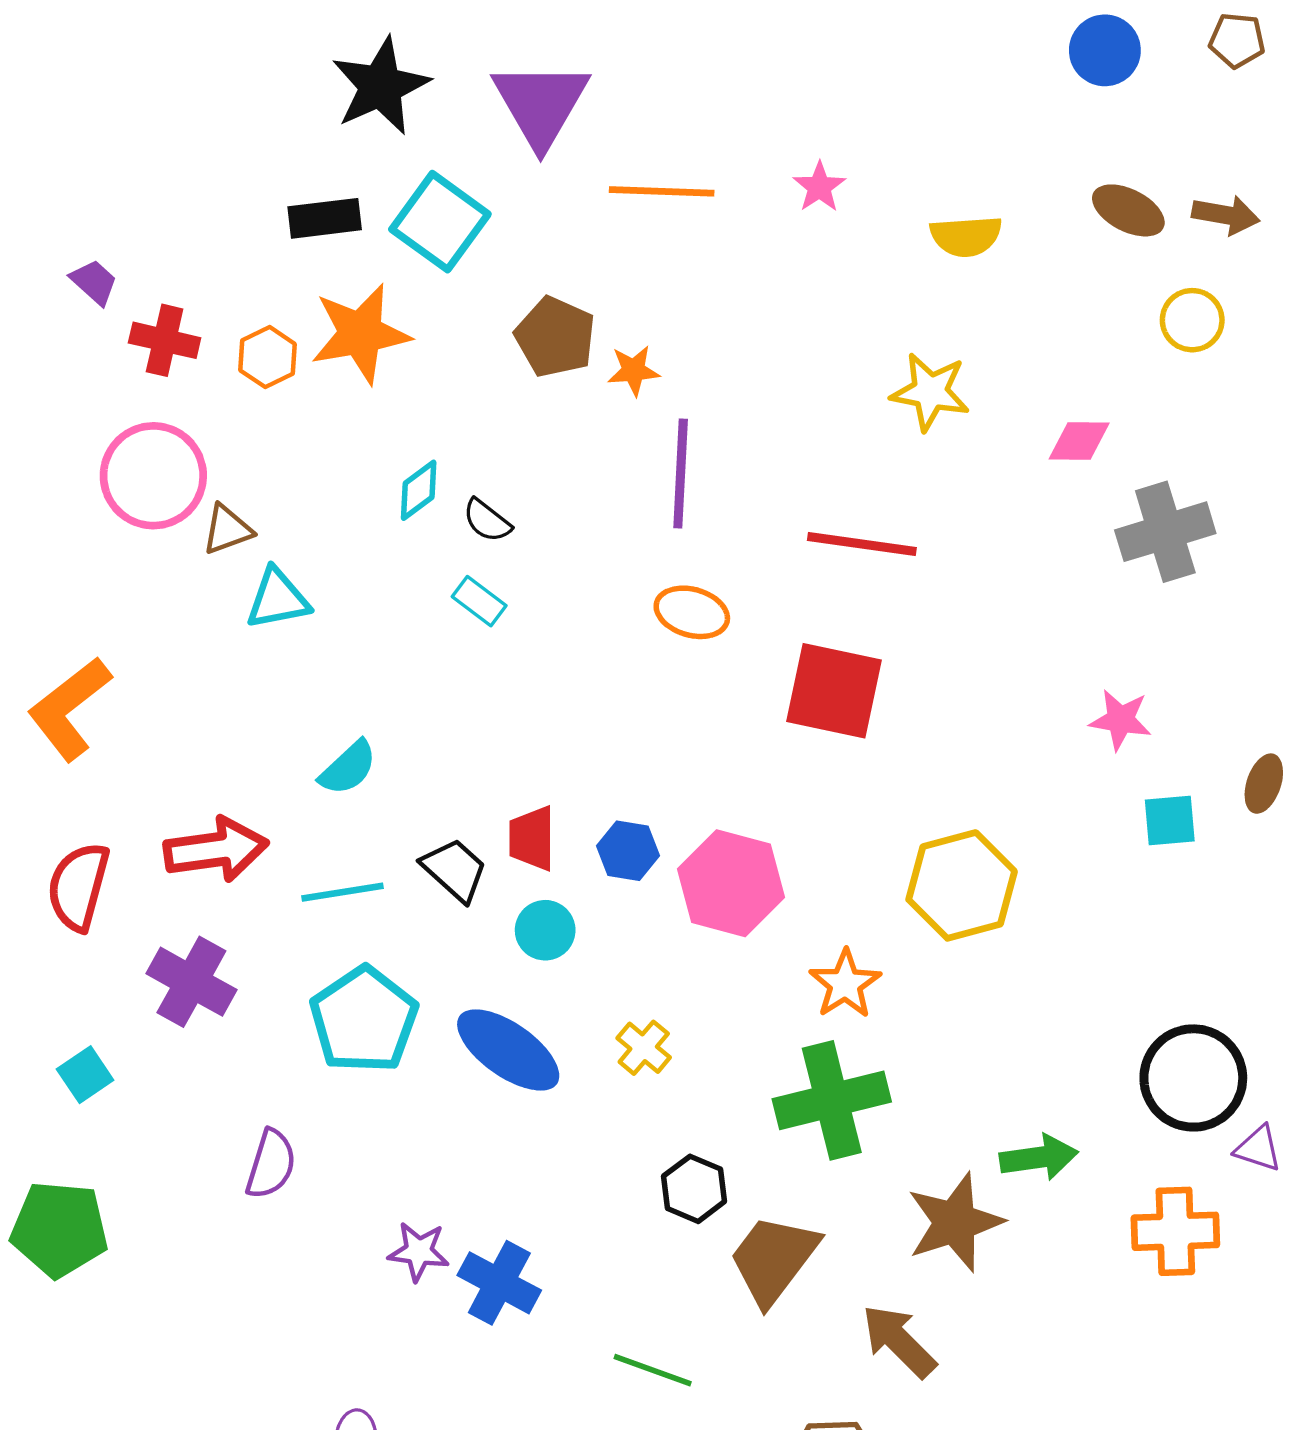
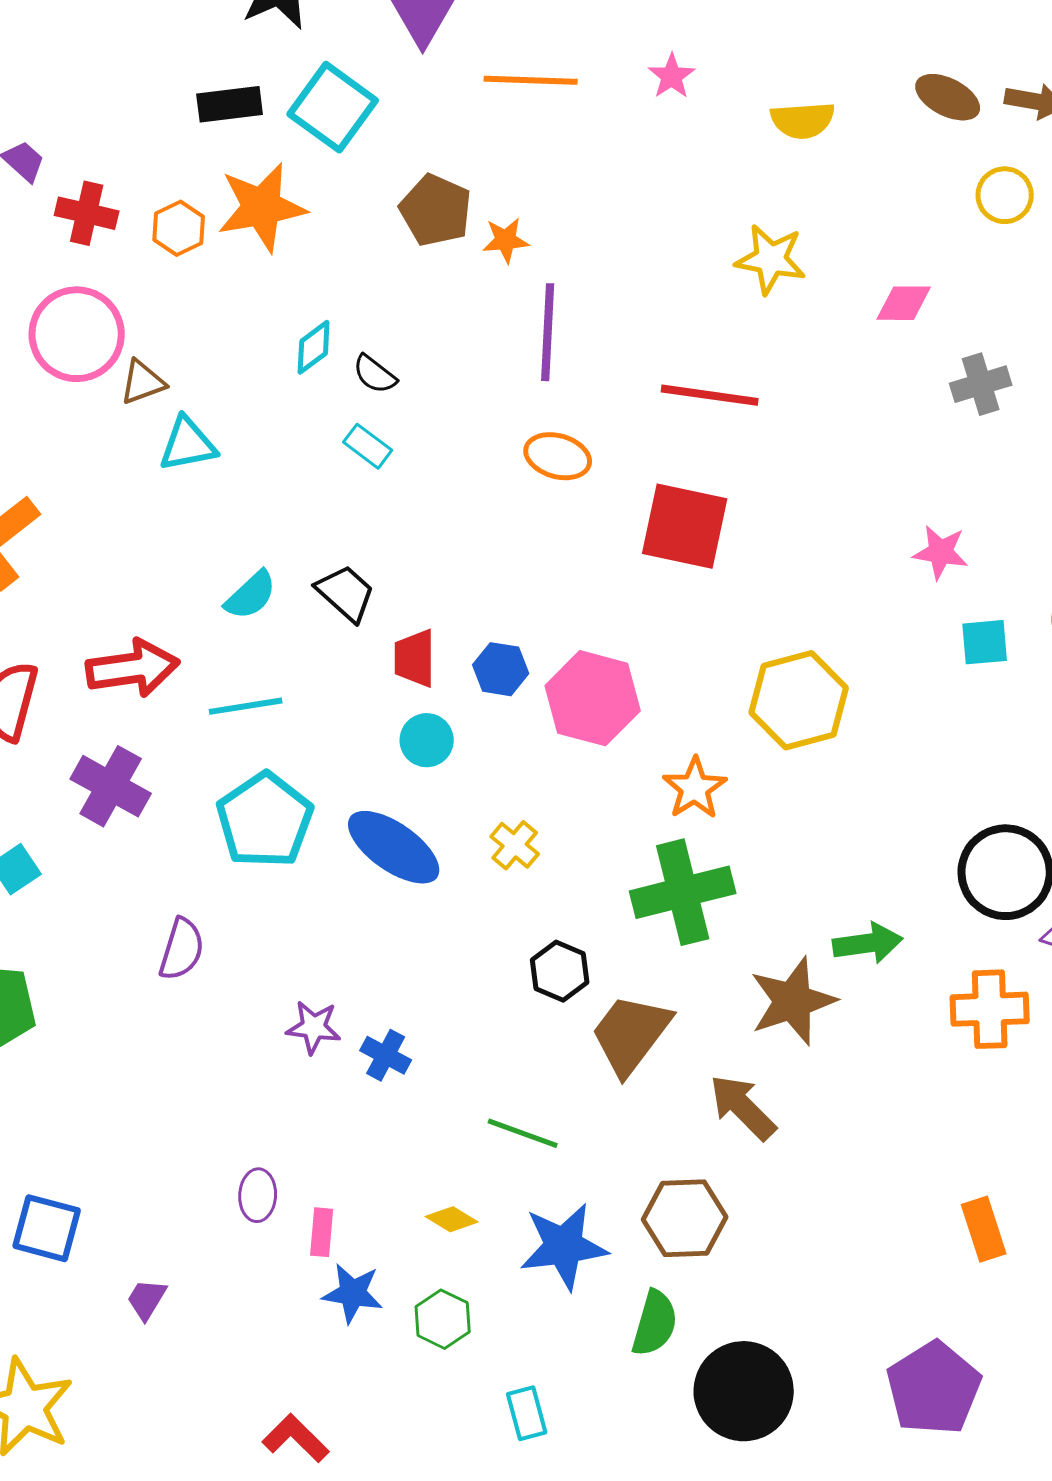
gray cross: (1165, 532) -> (981, 384), size x0.7
black trapezoid: (454, 870) -> (346, 593), moved
blue cross: (499, 1283) -> (386, 1055), size x0.7

